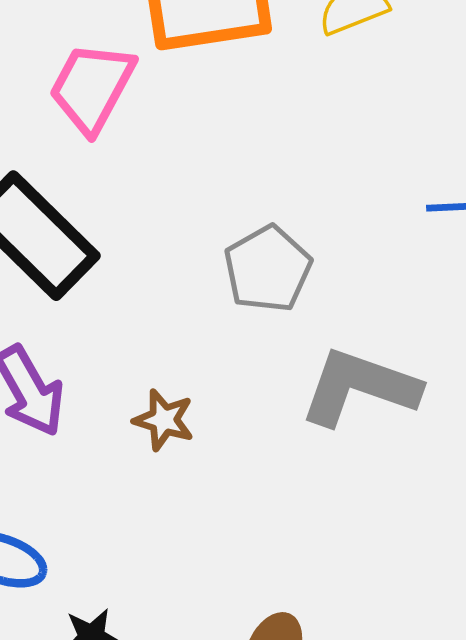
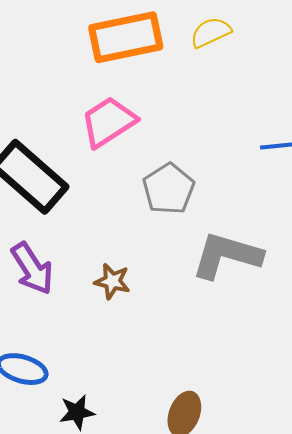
pink trapezoid: (92, 87) -> (108, 122), moved, turned 32

